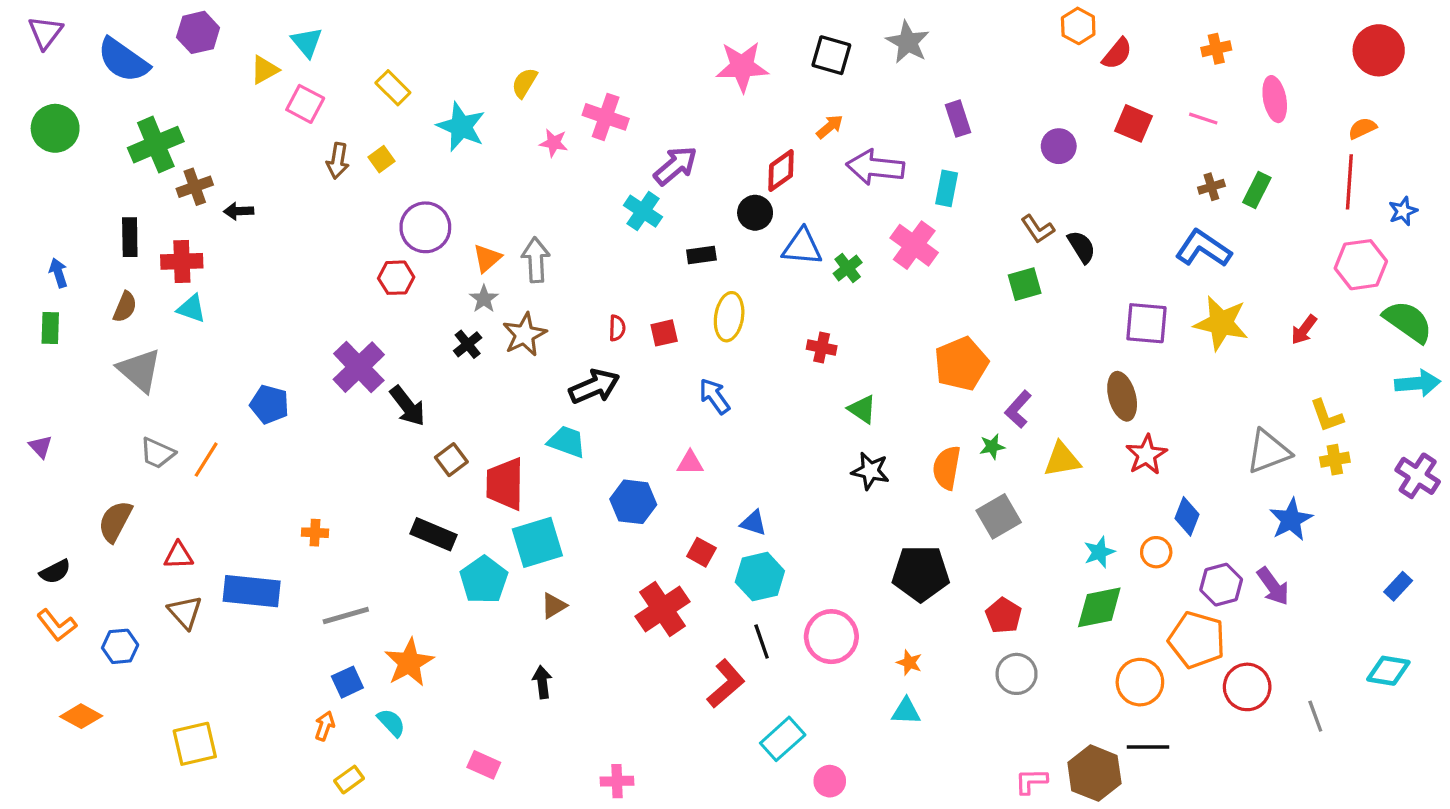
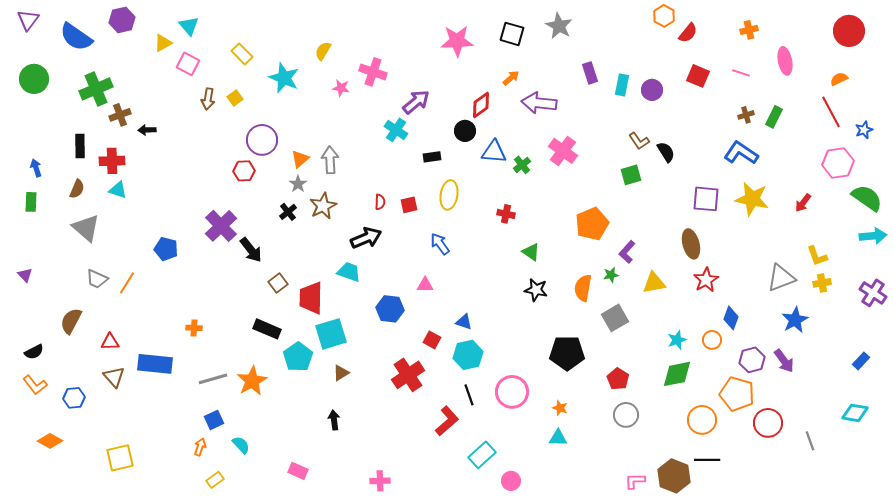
red line: (1349, 182) -> (831, 112), turned -32
cyan rectangle: (947, 188) -> (622, 85), moved
orange star: (409, 663) -> (252, 381), moved

